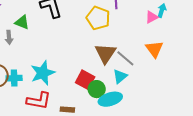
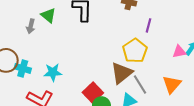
yellow pentagon: (98, 18) -> (135, 51), moved
cyan star: (43, 73) -> (53, 72), size x0.7

